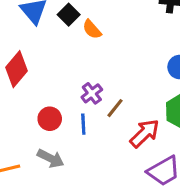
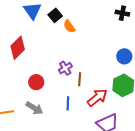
brown line: (115, 108) -> (80, 79), turned -40
blue line: (83, 124) -> (68, 103), moved

